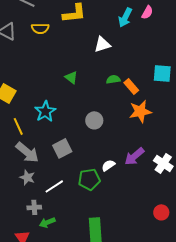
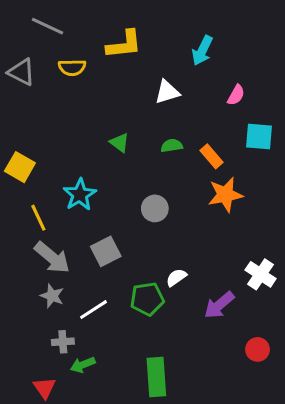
pink semicircle: (147, 12) -> (236, 95), moved
green semicircle: (113, 79) -> (172, 146), moved
purple arrow: (134, 156) -> (219, 305), moved

